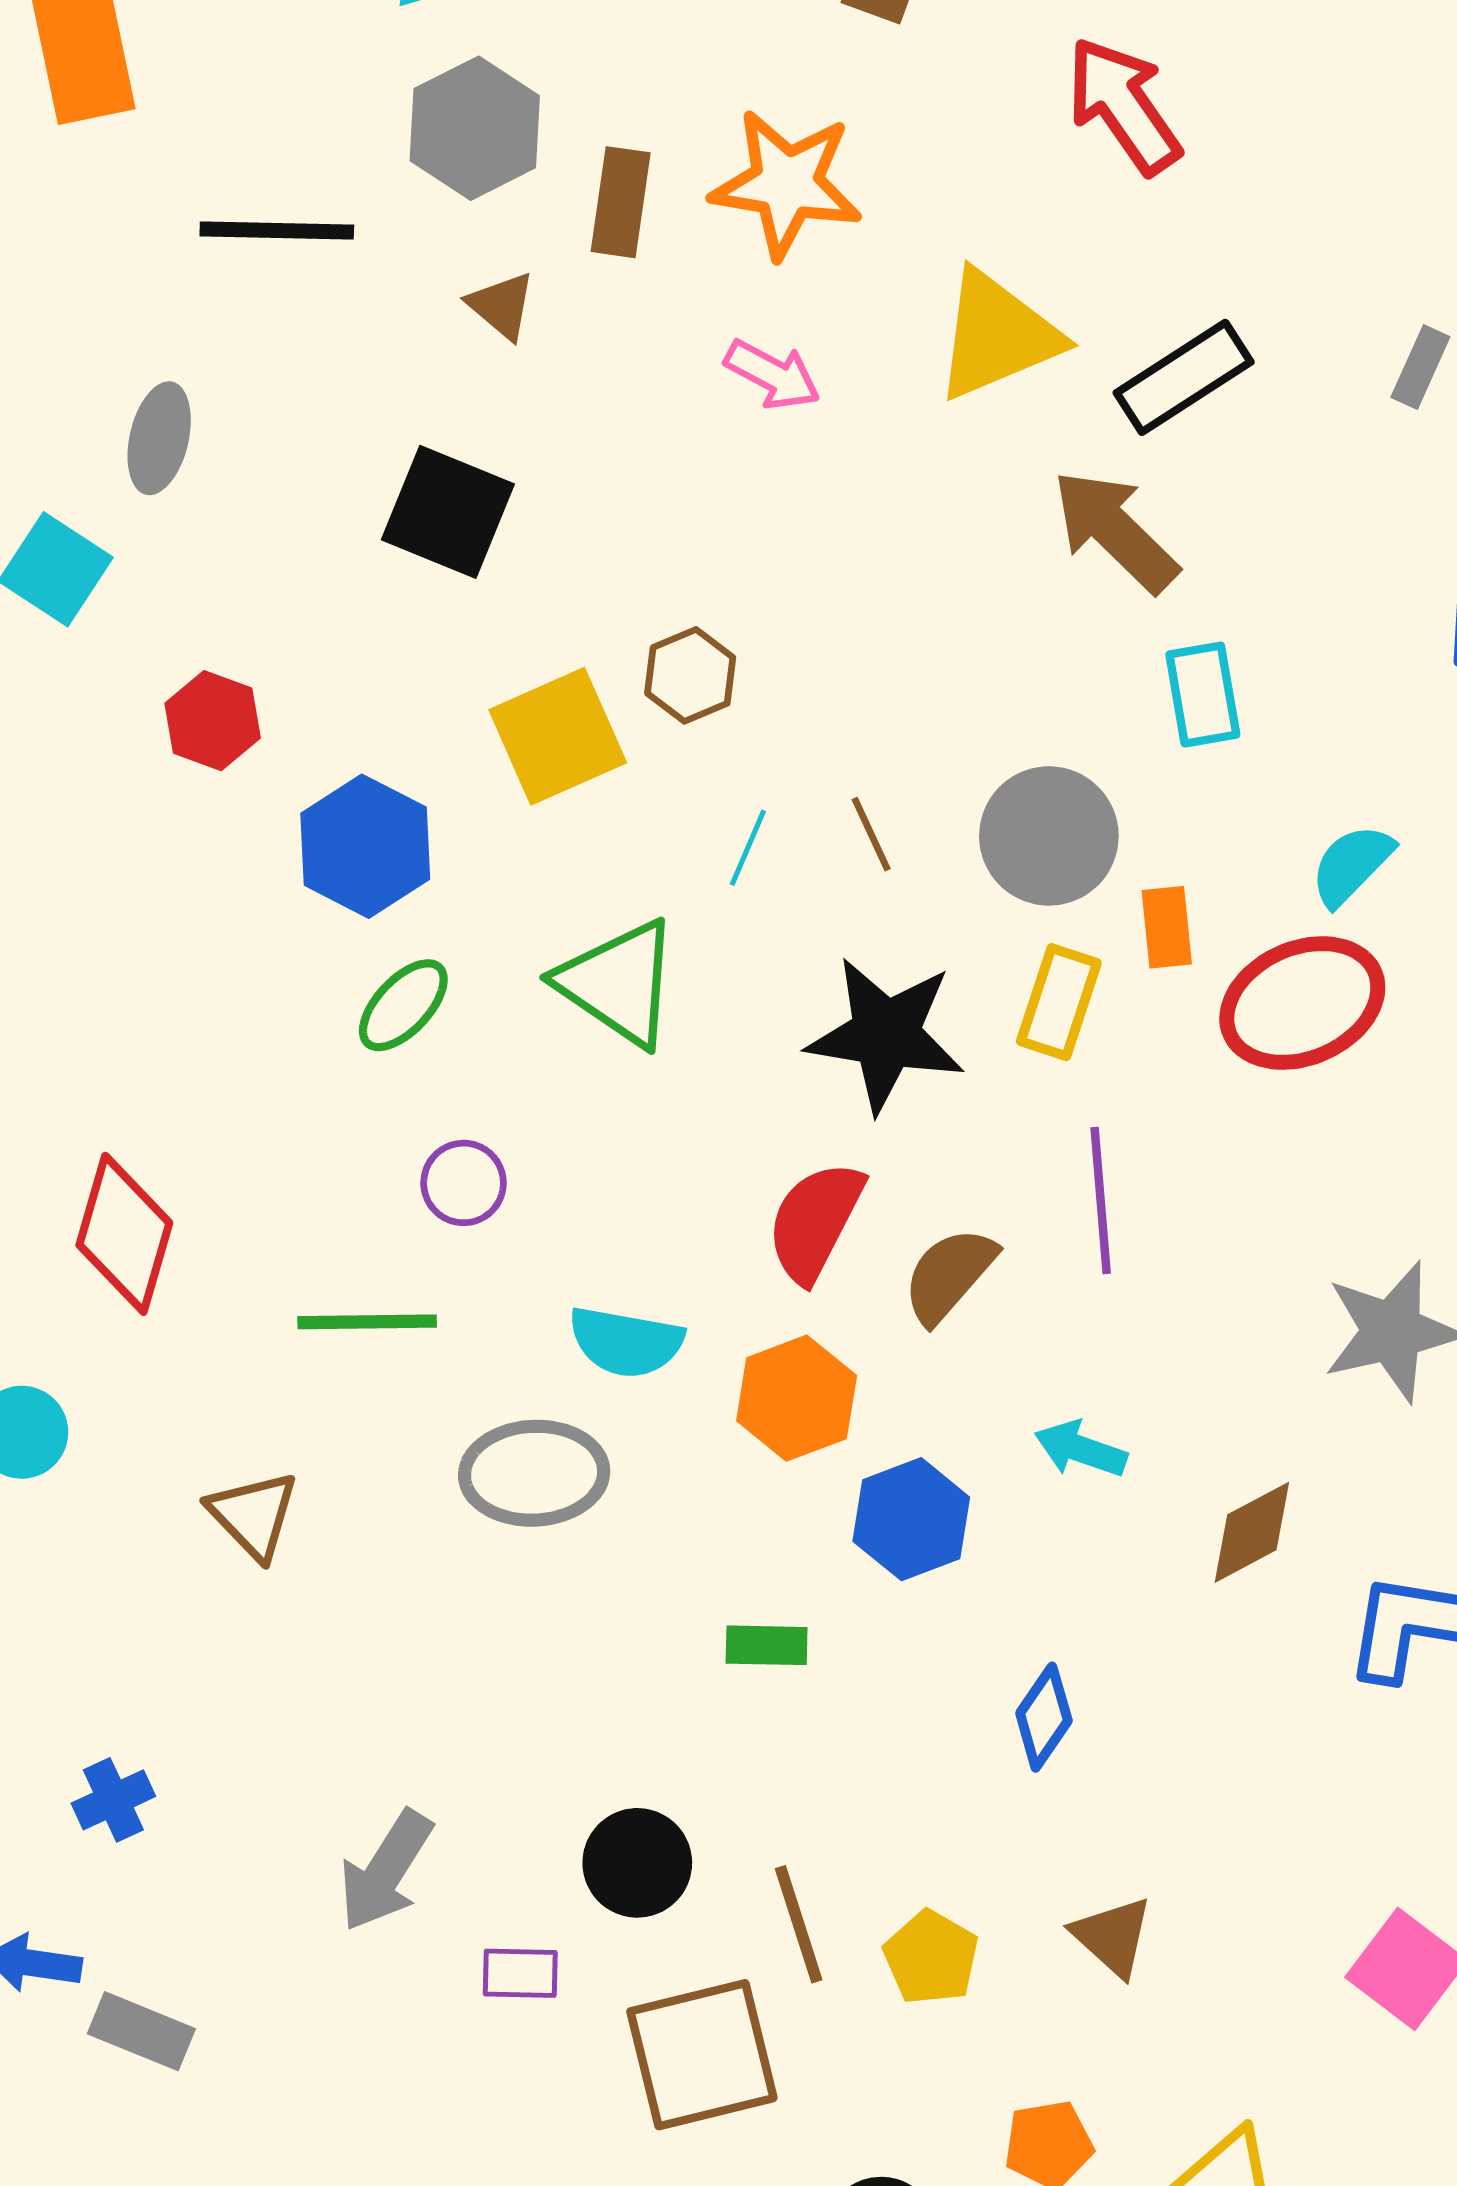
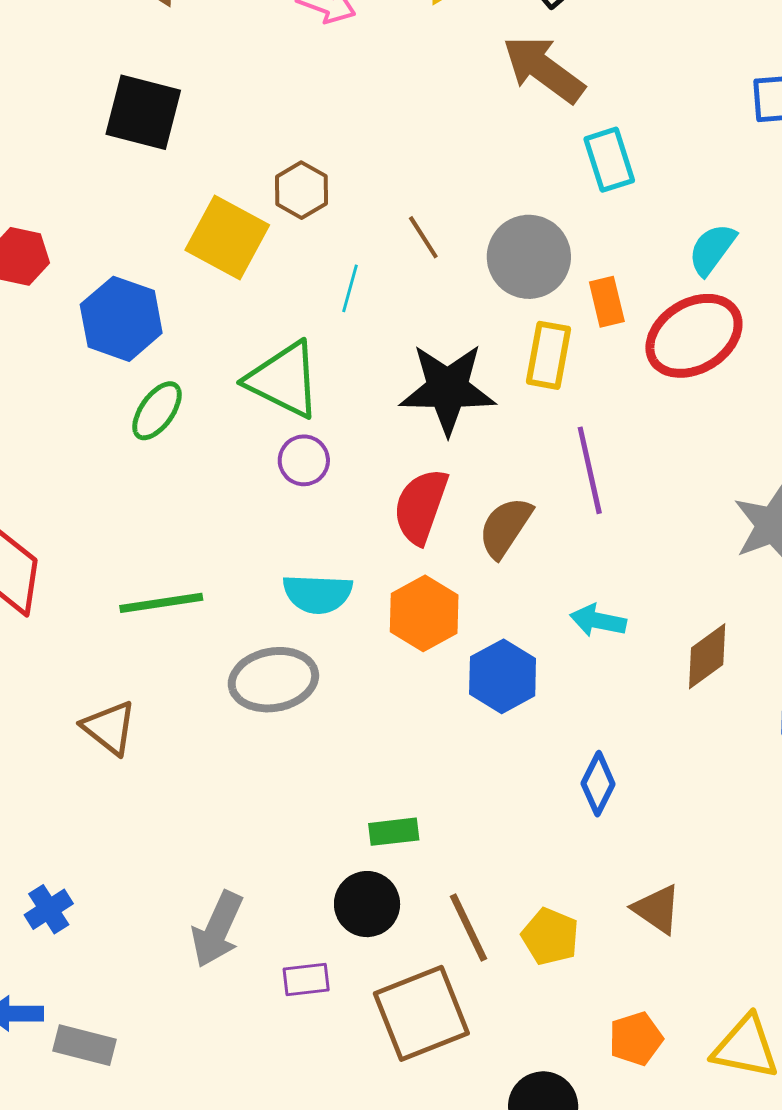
yellow square: (558, 736) -> (227, 237), turned -30
brown line: (871, 834) -> (423, 237), moved
purple circle: (464, 1183) -> (304, 460), moved
green rectangle: (767, 1645) -> (394, 832), moved

